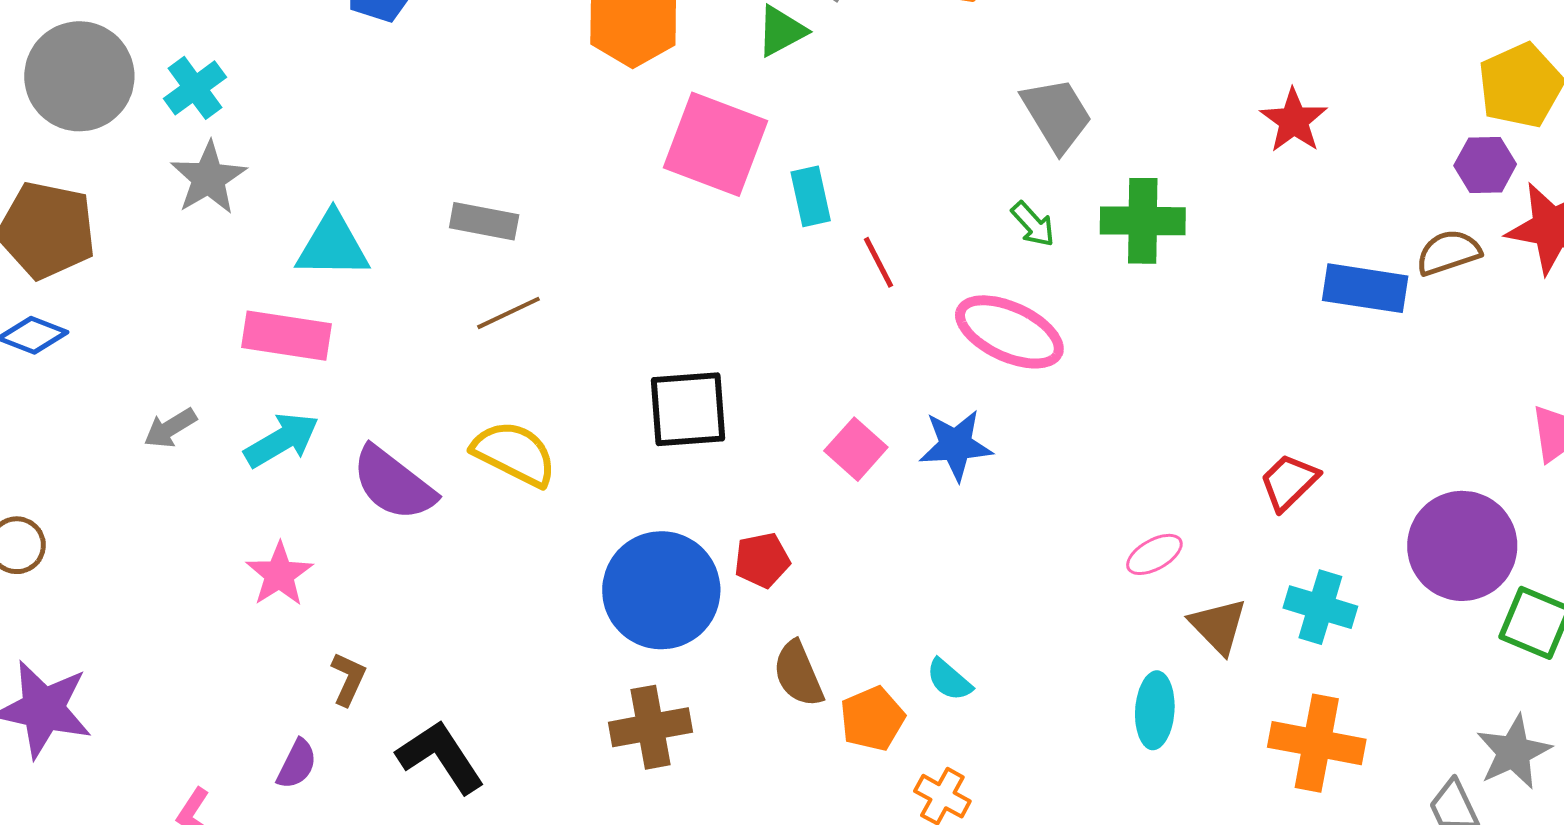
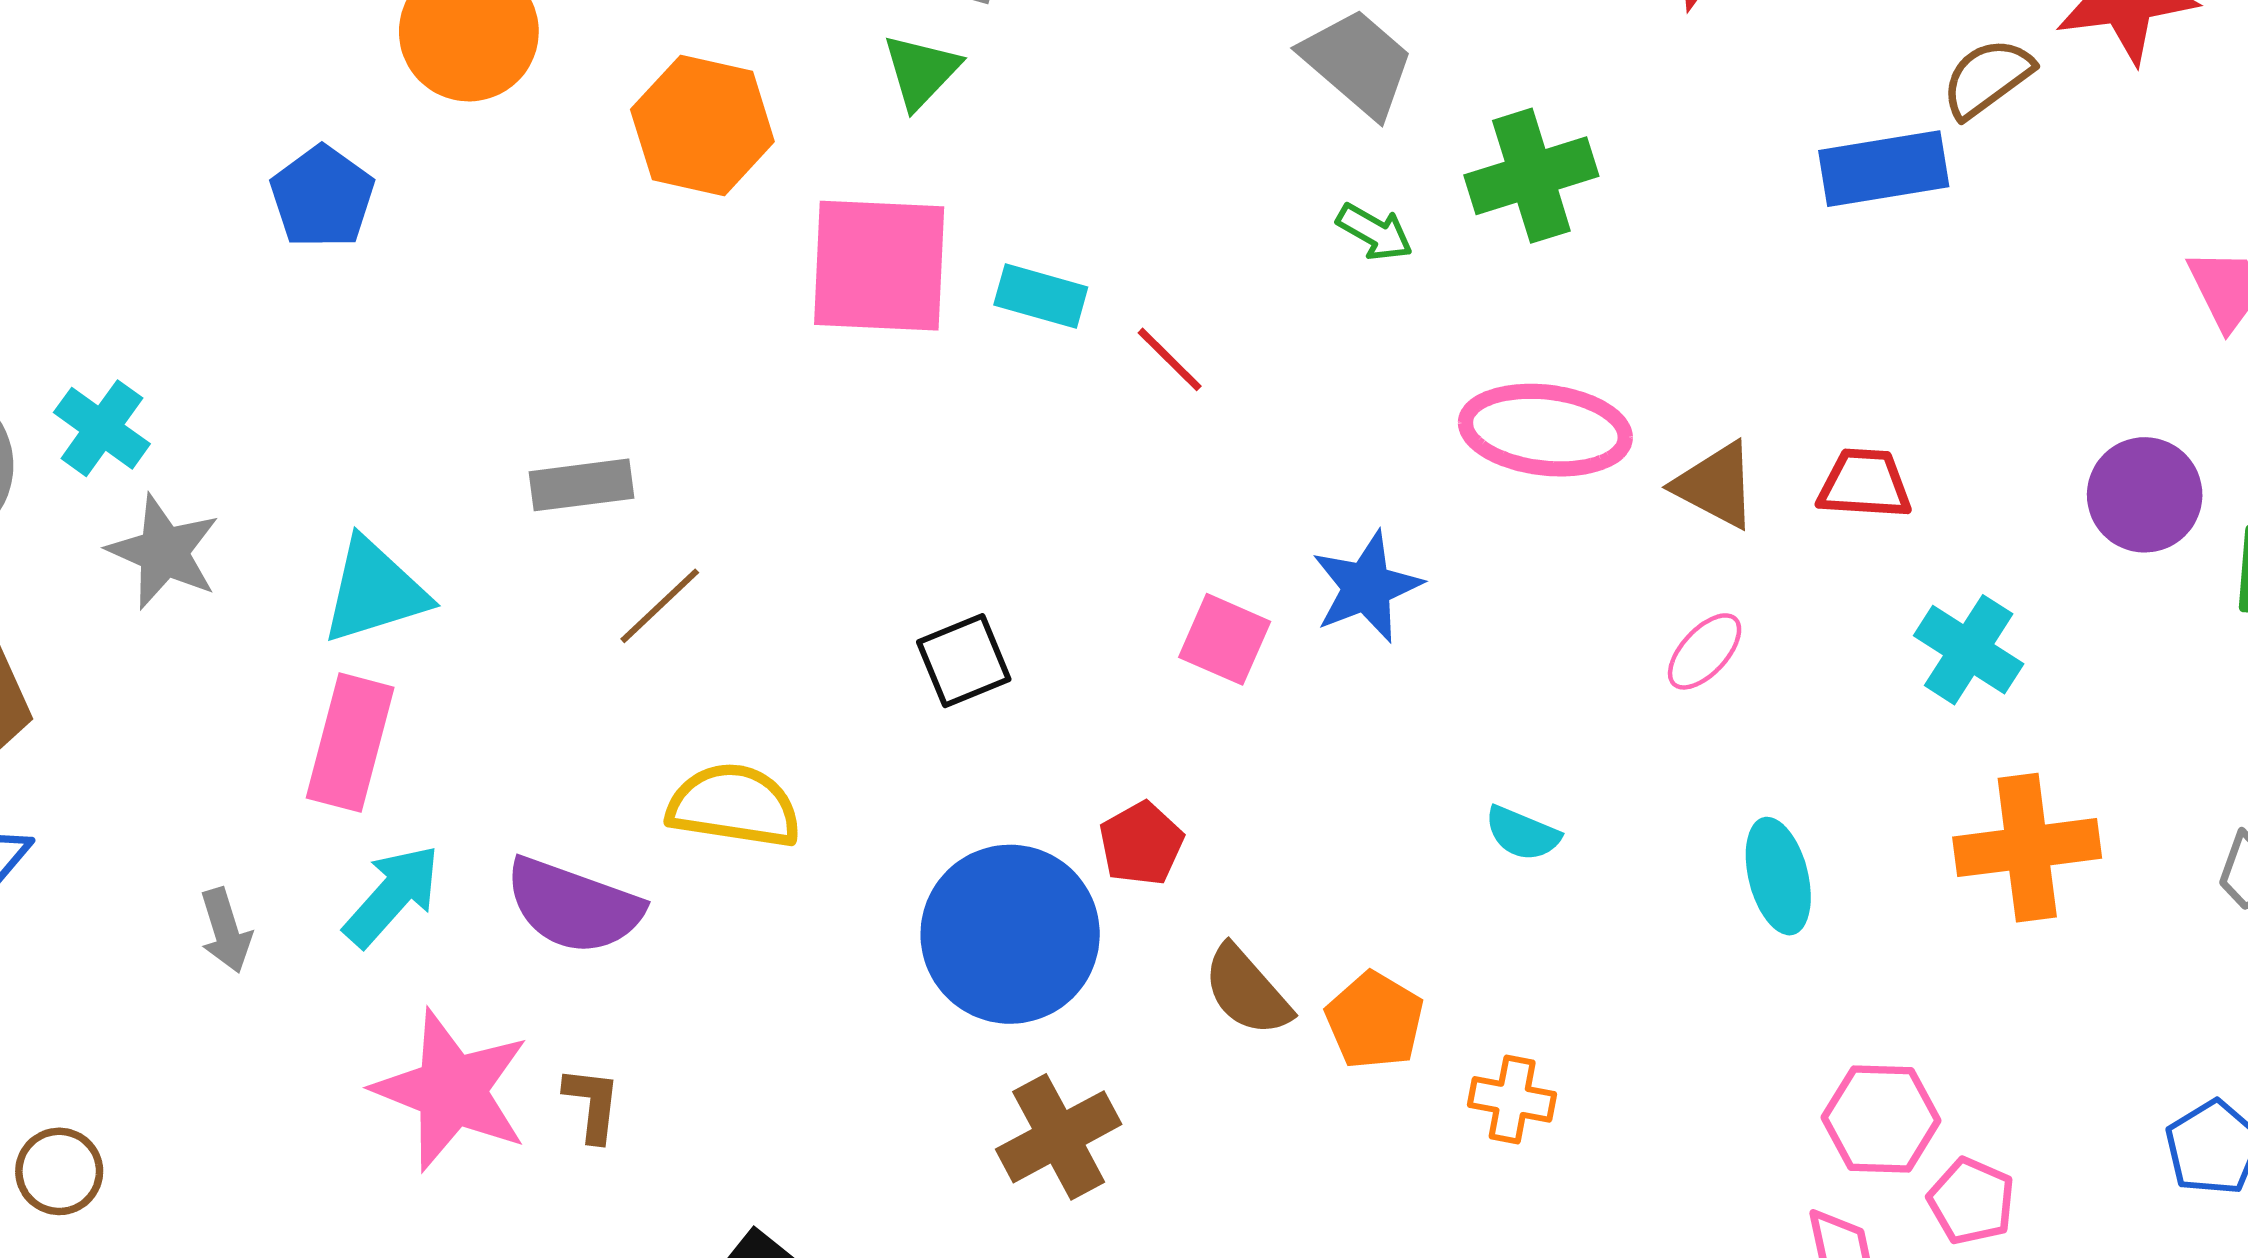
cyan rectangle: (811, 196) -> (1041, 296), turned -44
pink ellipse: (1009, 332) -> (1545, 430), moved
pink rectangle: (287, 336) -> (350, 743), turned -66
black square: (688, 409) -> (964, 661), size x0.7
gray arrow: (170, 428) -> (226, 931), turned -58
red trapezoid: (1289, 482) -> (1865, 484), turned 66
purple circle: (1462, 546) -> (2145, 495), size x0.7
pink star: (279, 574) -> (452, 1090), size x1.6
cyan cross: (1320, 607) -> (1969, 650), turned 34
brown triangle: (1218, 626) -> (1716, 485), moved
brown L-shape: (348, 679) -> (592, 1104), moved
cyan semicircle: (949, 680) -> (1522, 833), moved

